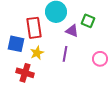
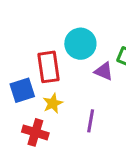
blue square: (16, 44) -> (22, 90), turned -30
purple line: (65, 54) -> (91, 121), moved

